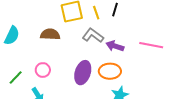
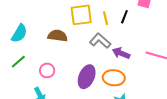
green line: (16, 77) -> (18, 62), moved

